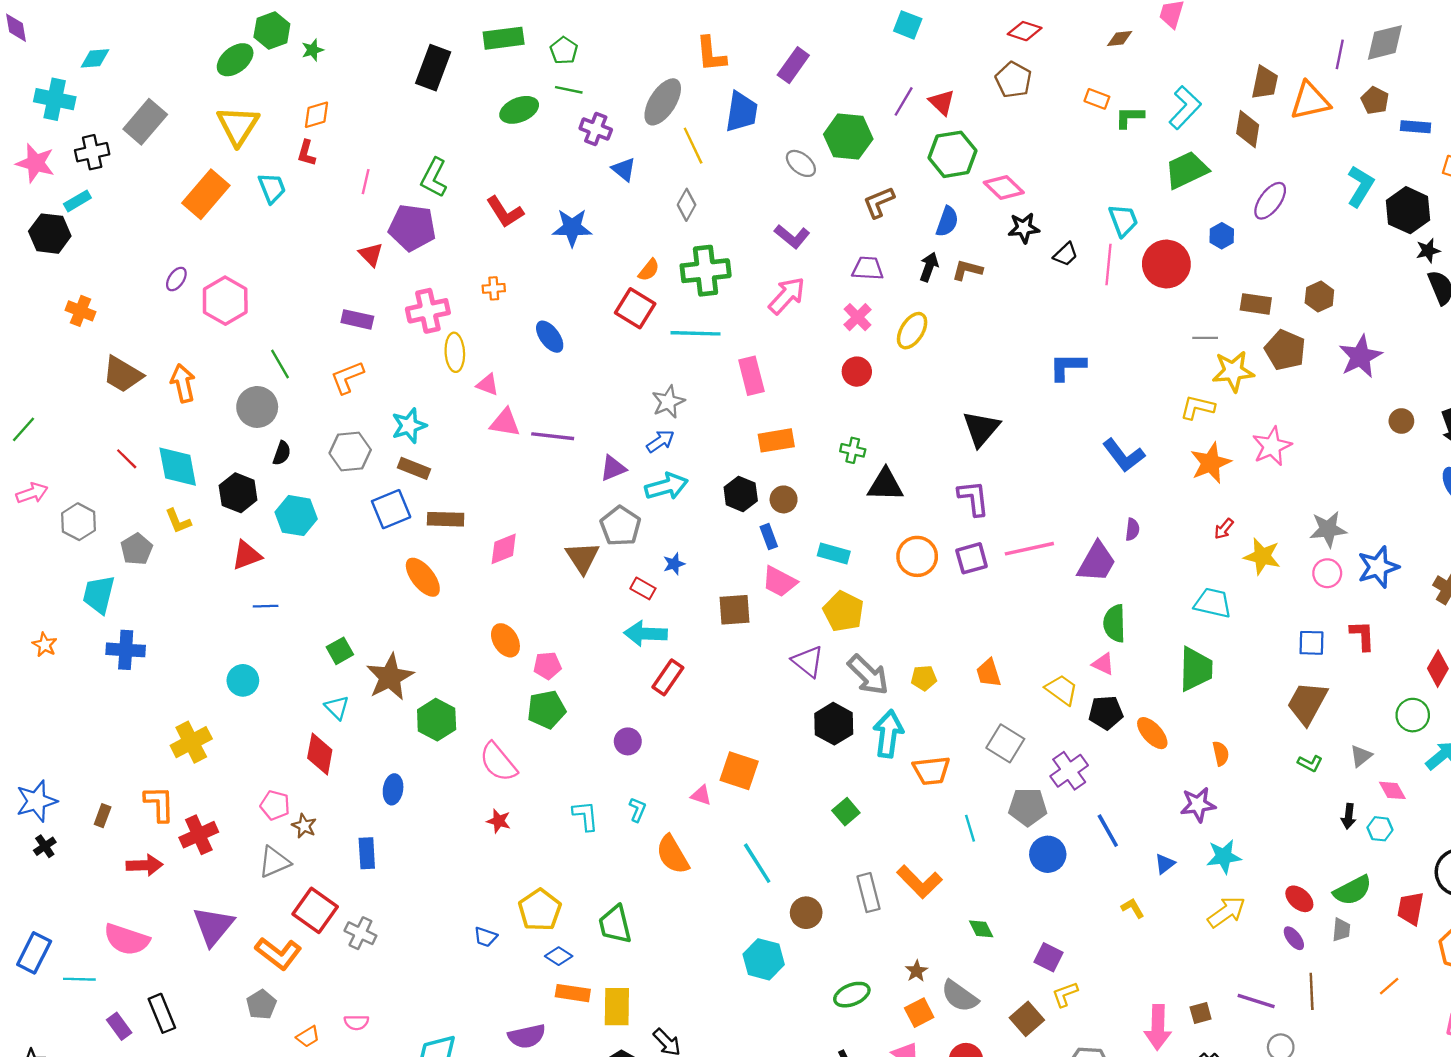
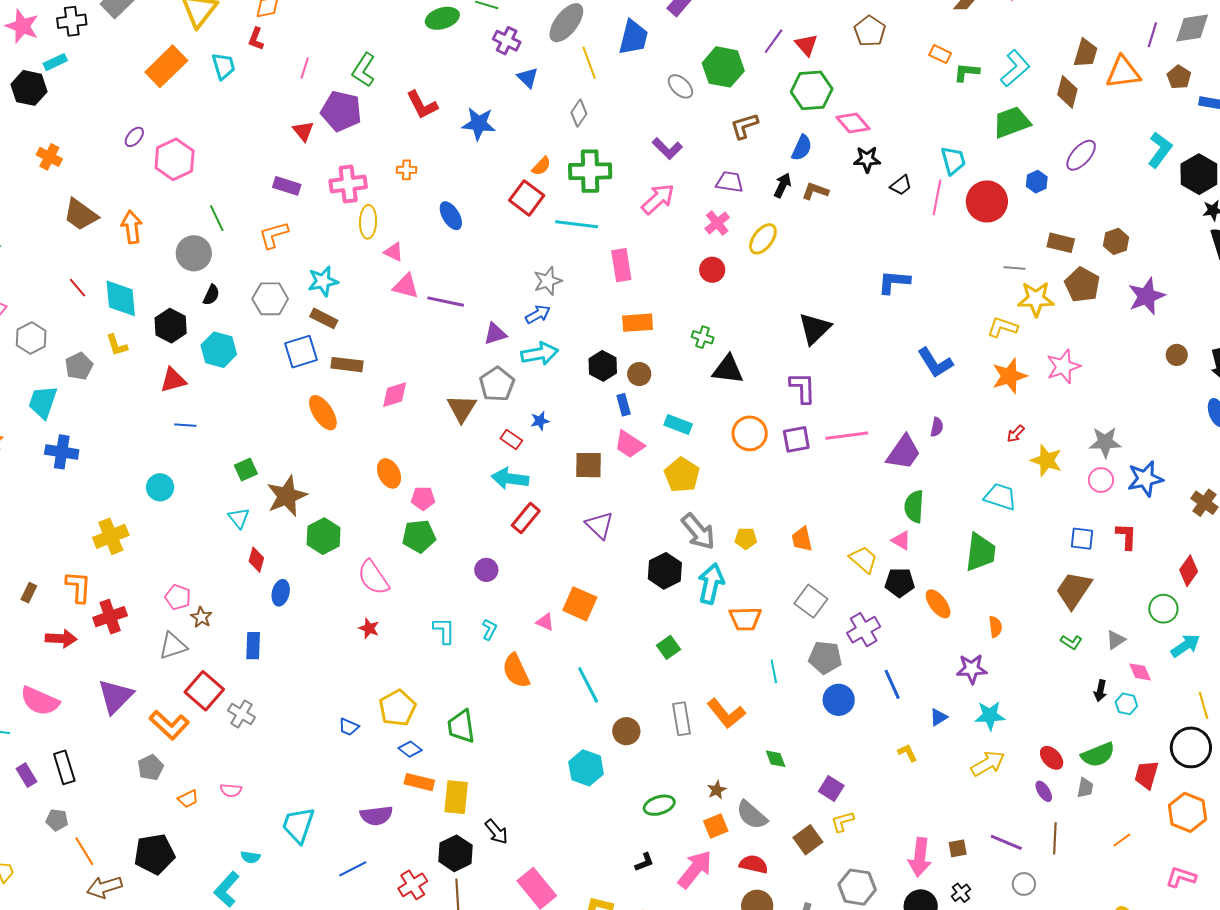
purple triangle: (808, 661) -> (599, 525), moved
red diamond: (320, 754) -> (256, 560), moved, size x0.7

